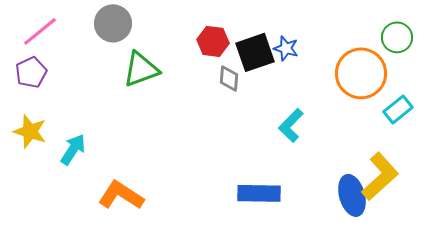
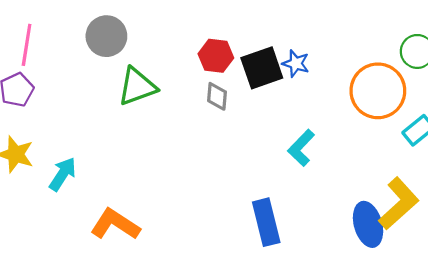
pink line: (40, 31) -> (27, 45), turned -42
gray diamond: (229, 78) -> (217, 96), moved
blue rectangle: (259, 193) -> (266, 222), turned 75

